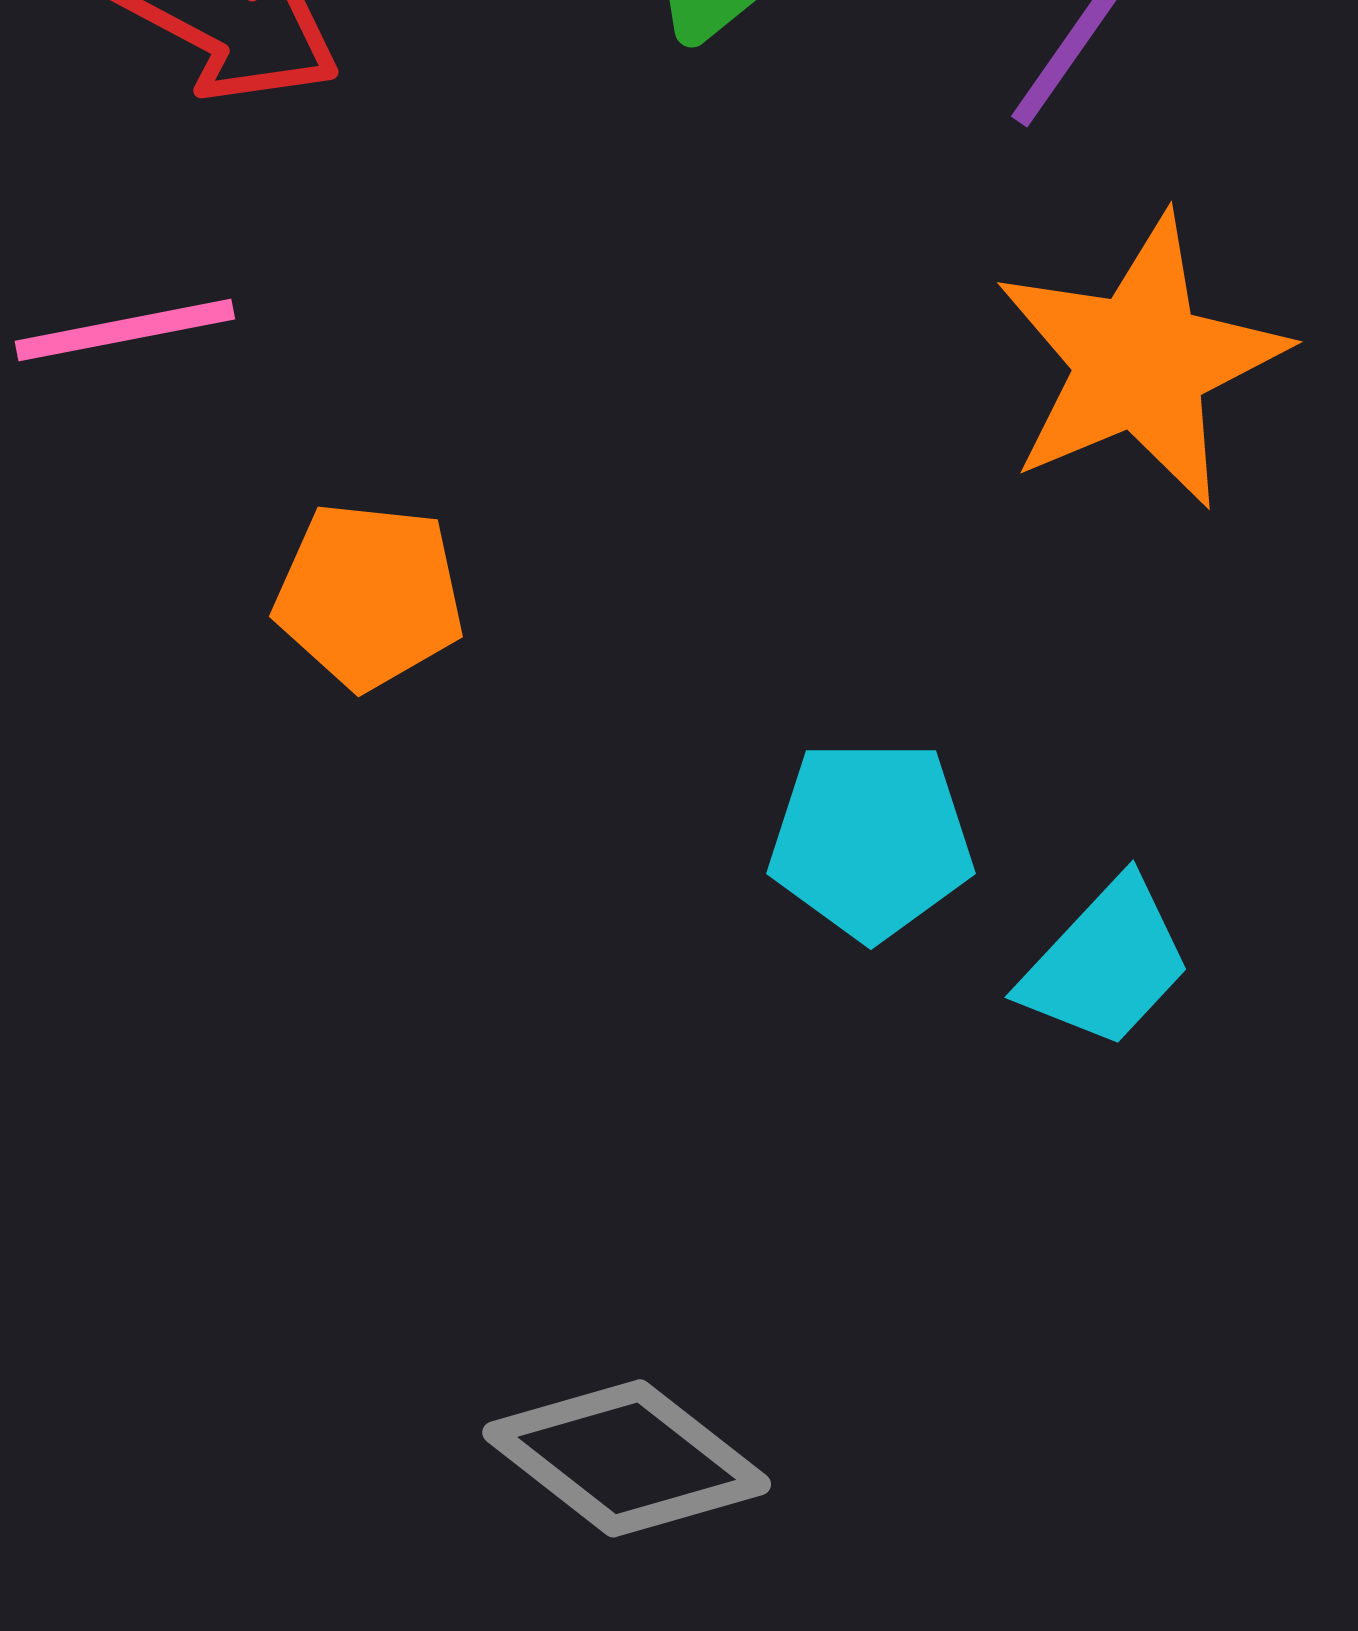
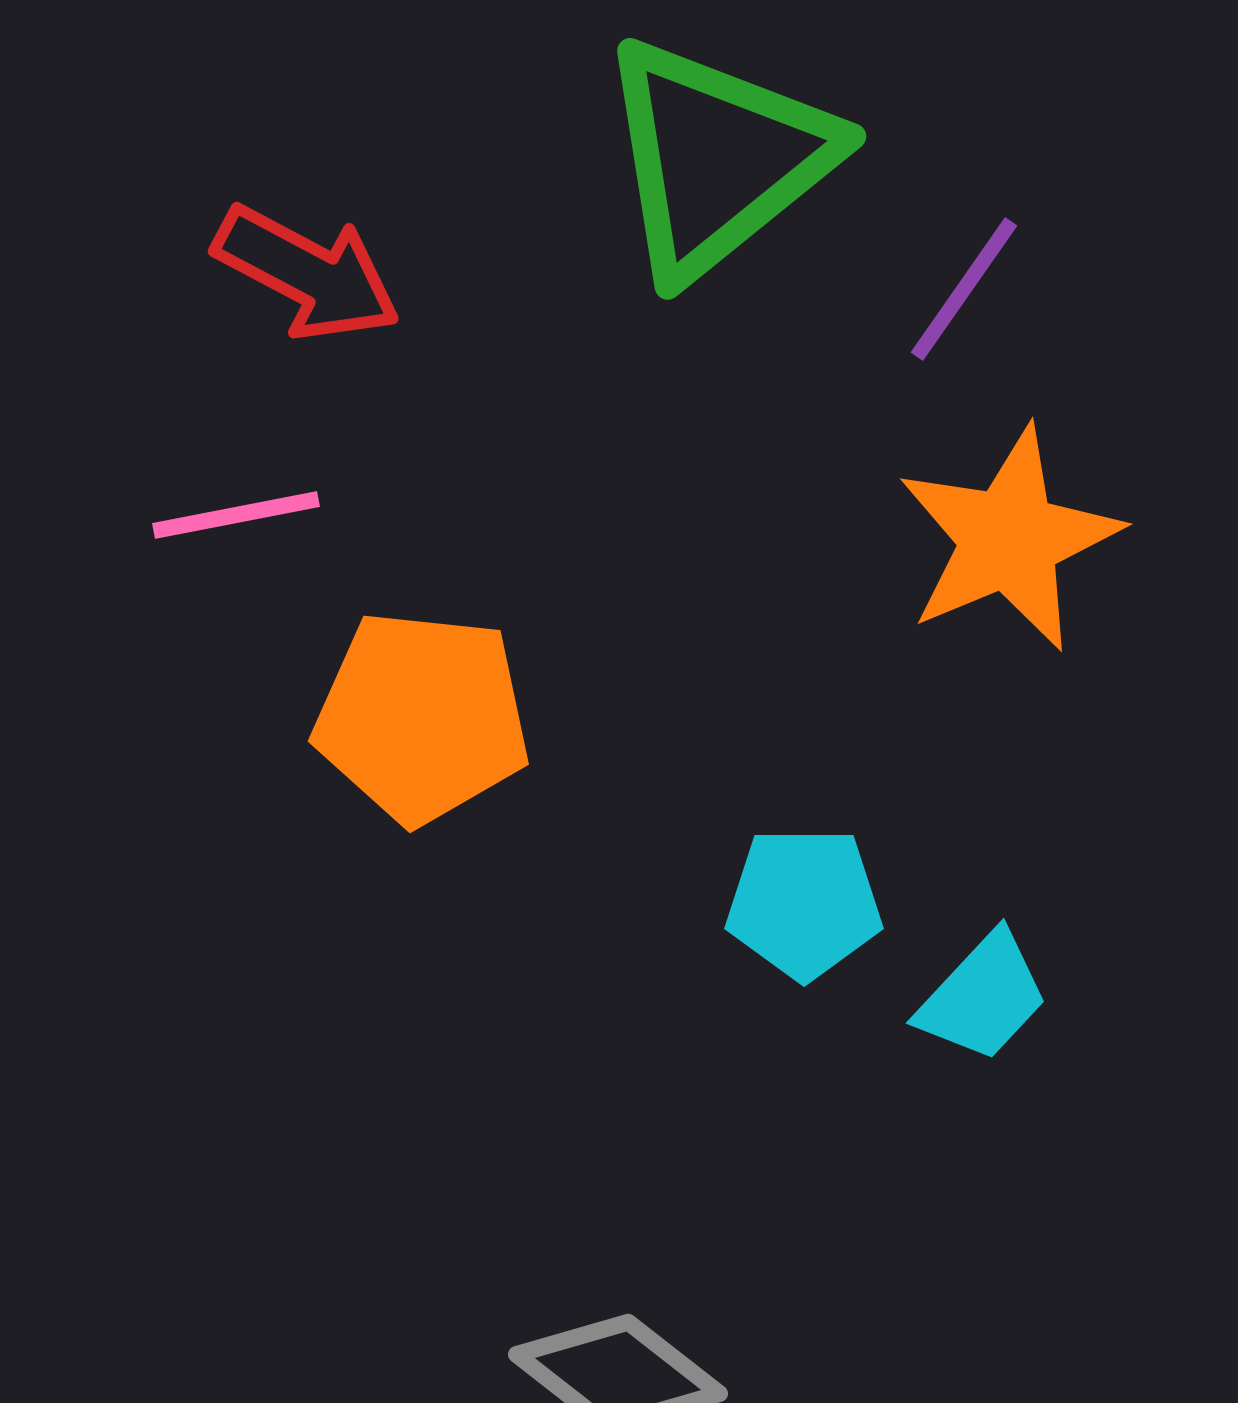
orange pentagon: (369, 595) -> (422, 717), size x1.5

